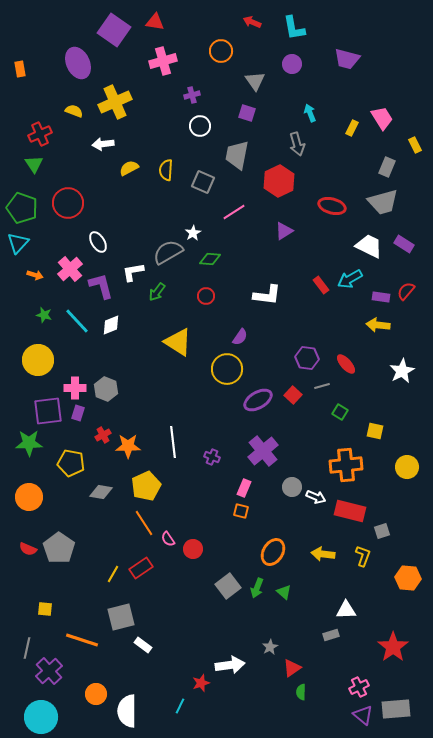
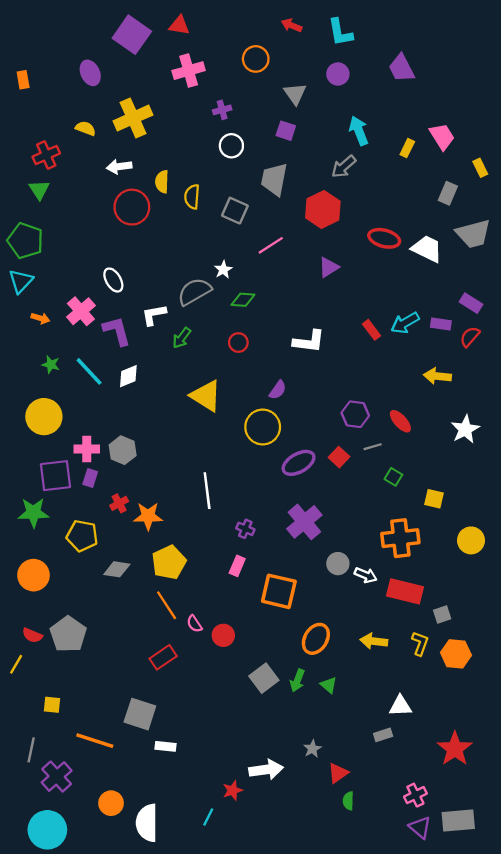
purple trapezoid: (347, 59) -> (402, 68), turned 48
purple ellipse: (78, 63) -> (90, 73), size x0.7
cyan arrow: (310, 113) -> (359, 131), size x1.4
gray arrow: (297, 144) -> (344, 167), turned 65
yellow semicircle: (129, 168) -> (162, 182), moved, turned -60
gray trapezoid: (383, 202) -> (473, 234), moved
red circle: (68, 203) -> (132, 207), moved
purple rectangle: (404, 244) -> (471, 303), moved
white trapezoid: (369, 246) -> (427, 249), moved
purple rectangle: (381, 297) -> (441, 324), moved
white line: (173, 442) -> (207, 491), moved
pink rectangle: (244, 488) -> (237, 566), moved
orange square: (241, 511) -> (279, 591), size x2.0
yellow line: (113, 574) -> (16, 664), moved
orange hexagon: (408, 578) -> (456, 654), moved
gray square: (121, 617) -> (140, 714), turned 32
white rectangle: (143, 645) -> (165, 746), turned -30

